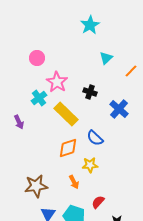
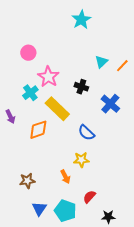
cyan triangle: (106, 58) -> (101, 62), moved
orange diamond: (68, 148) -> (38, 130), moved
brown star: (36, 186) -> (27, 181), size x0.7

